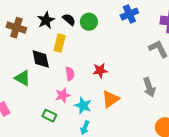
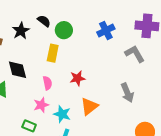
blue cross: (129, 14) -> (106, 31), moved
black semicircle: (69, 20) -> (44, 21), moved
yellow rectangle: (60, 43) -> (53, 53), moved

